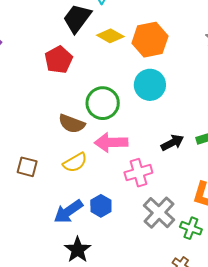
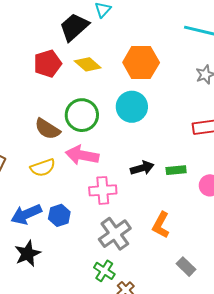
yellow diamond: (110, 36) -> (88, 64), moved
green cross: (191, 228) -> (104, 271), moved

